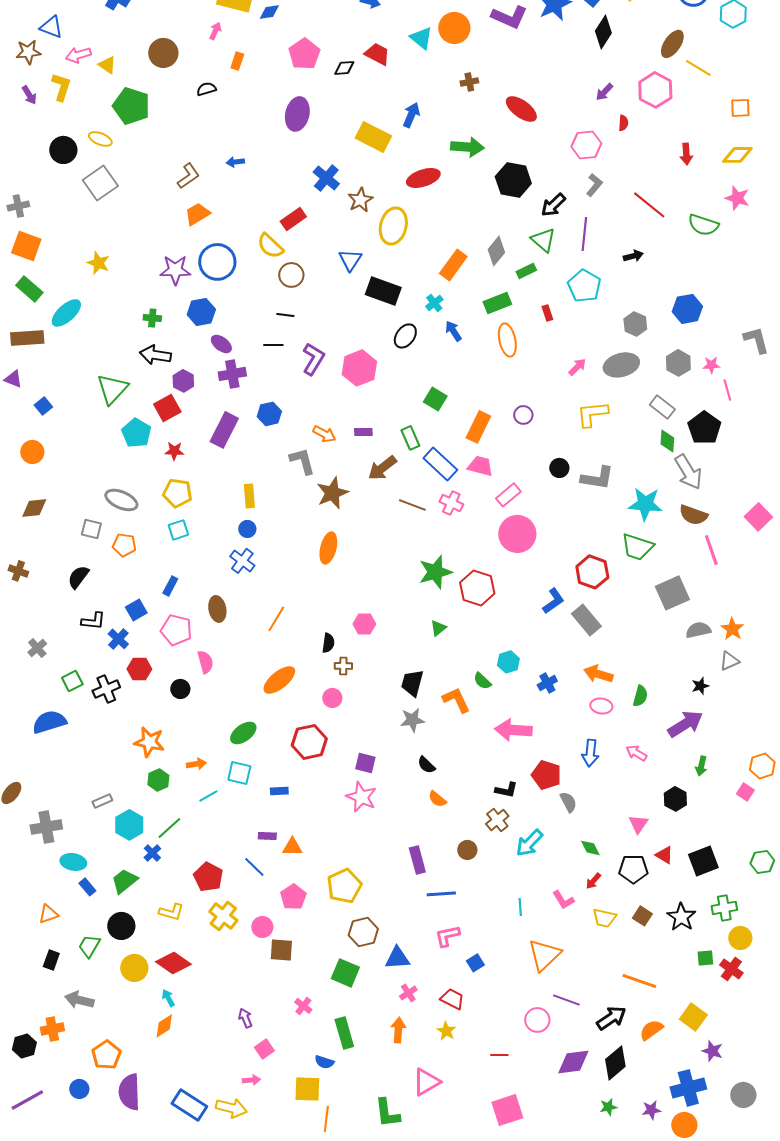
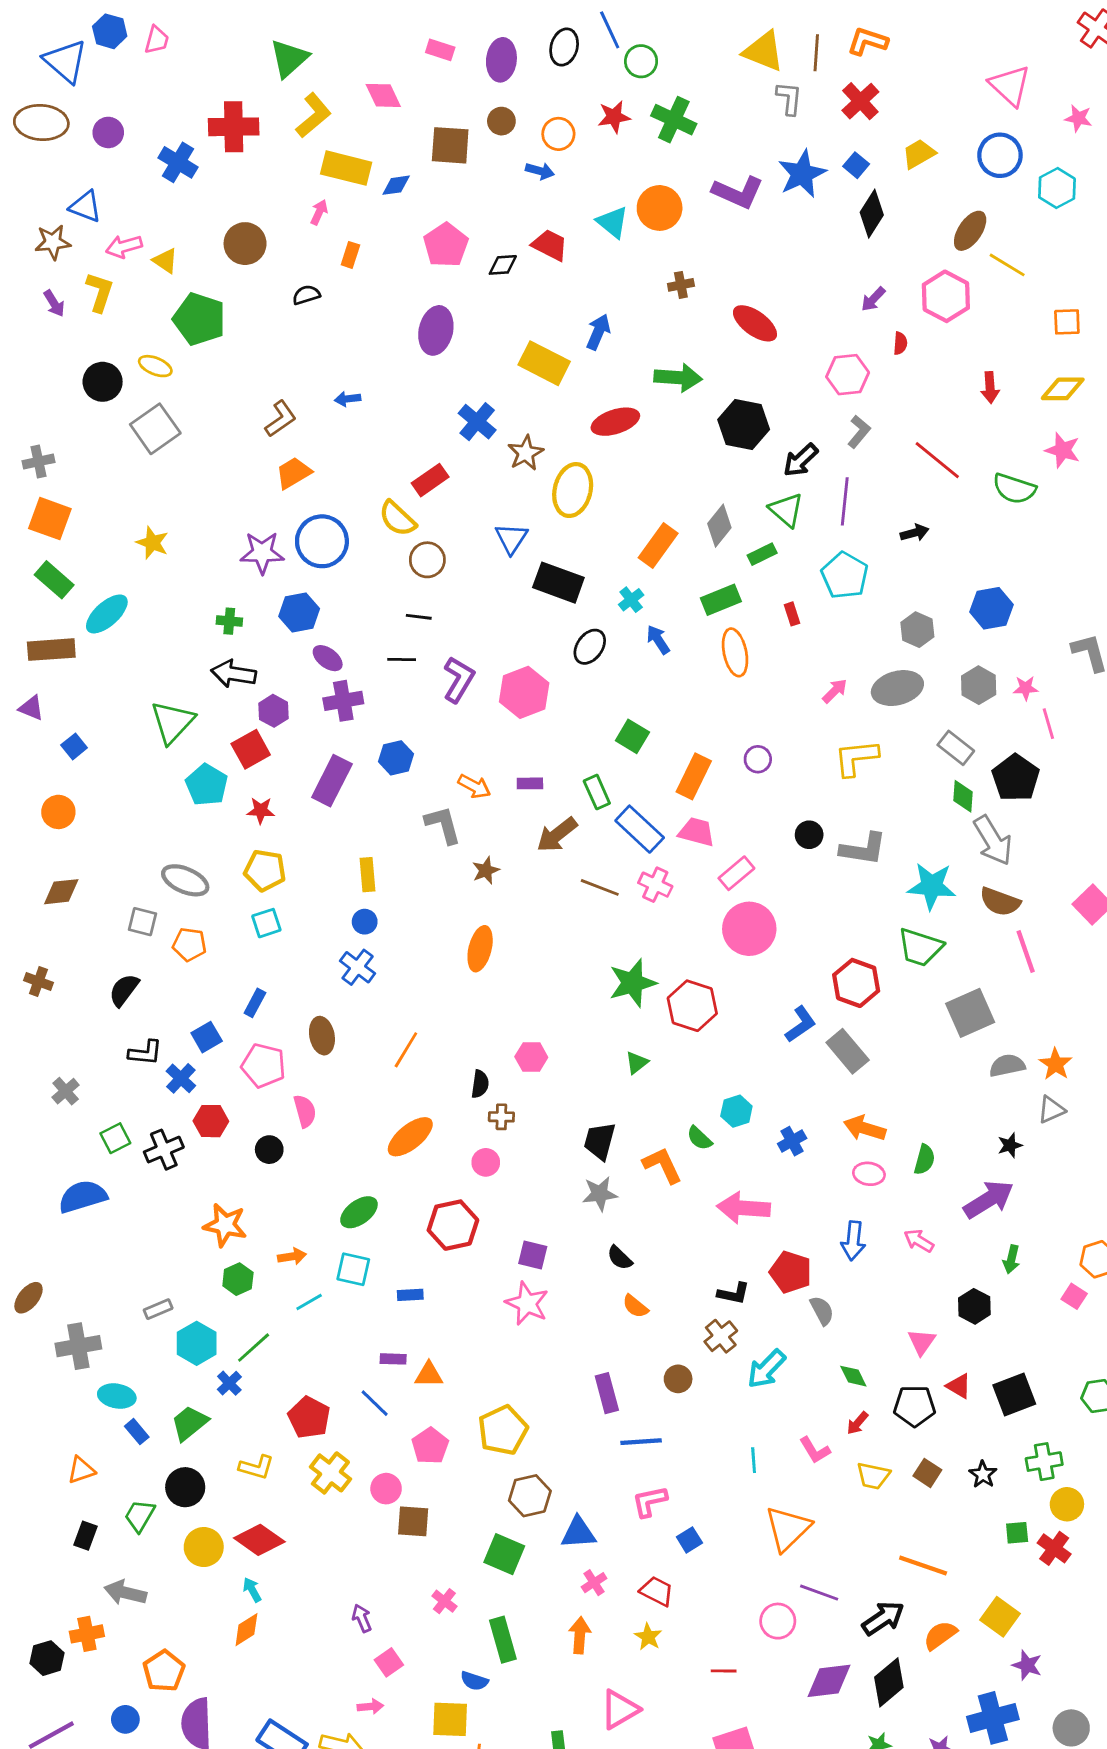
brown star: (332, 493) -> (486, 870), size x0.6
black star: (681, 917) -> (983, 1474), size x0.7

